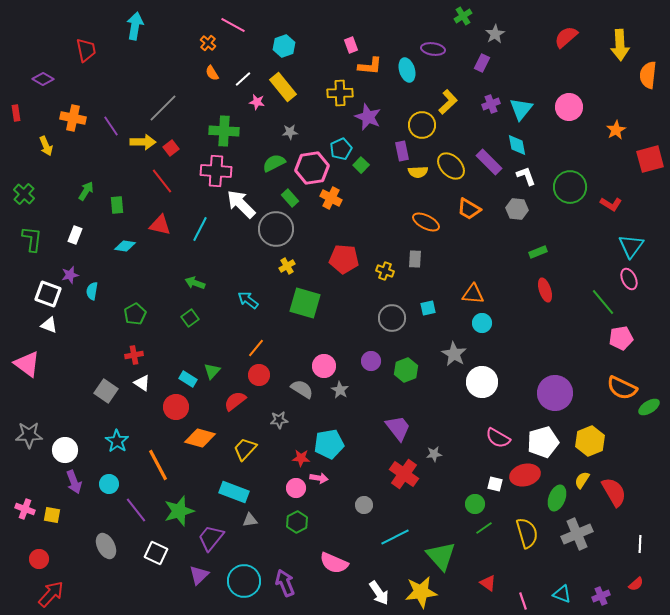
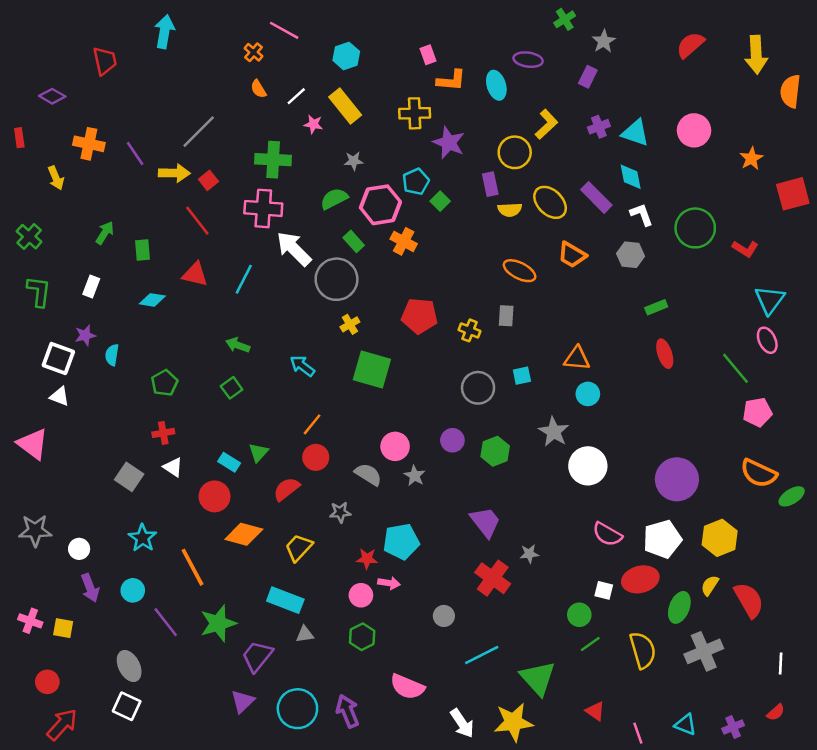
cyan triangle: (521, 109) -> (635, 133), turned -50
white circle: (65, 450) -> (79, 549), size x0.7
white square: (156, 553) -> (127, 706), moved

